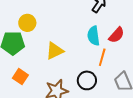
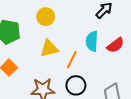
yellow circle: (27, 23) -> (46, 17), moved
orange line: (102, 57) -> (72, 60), moved

